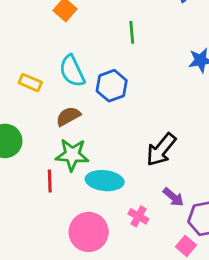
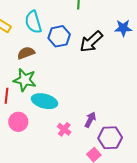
black arrow: (161, 150) -> (91, 42), moved
purple arrow: (173, 197) -> (90, 120), turned -112
pink circle: (89, 232) -> (18, 122), moved, size x0.7

